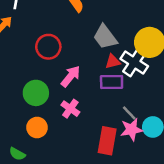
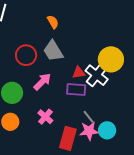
gray trapezoid: (105, 37) -> (53, 51), moved
pink cross: (70, 109) -> (45, 117), moved

